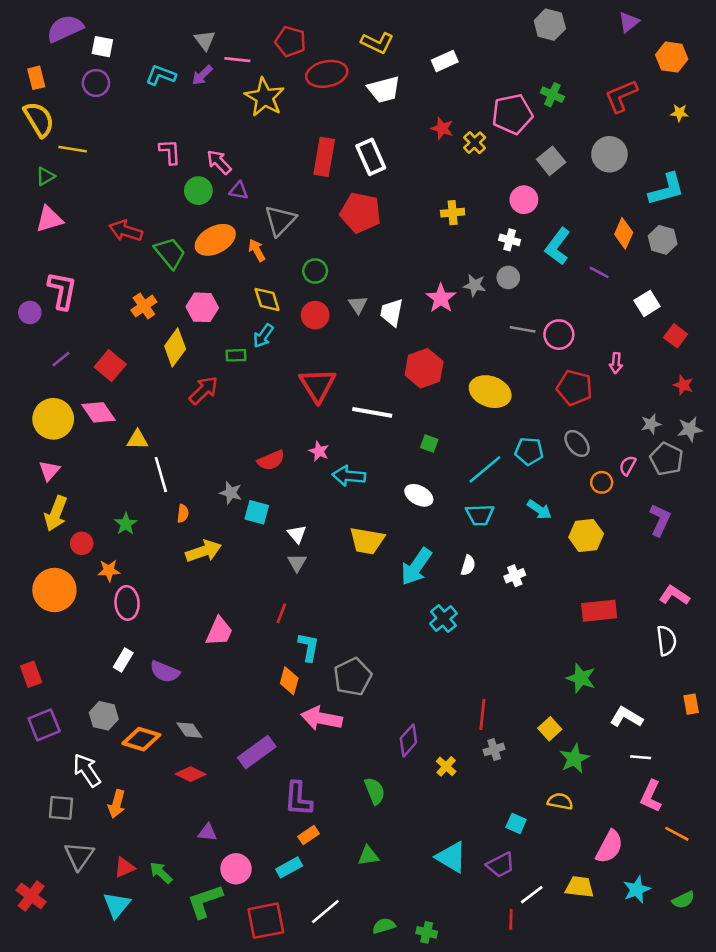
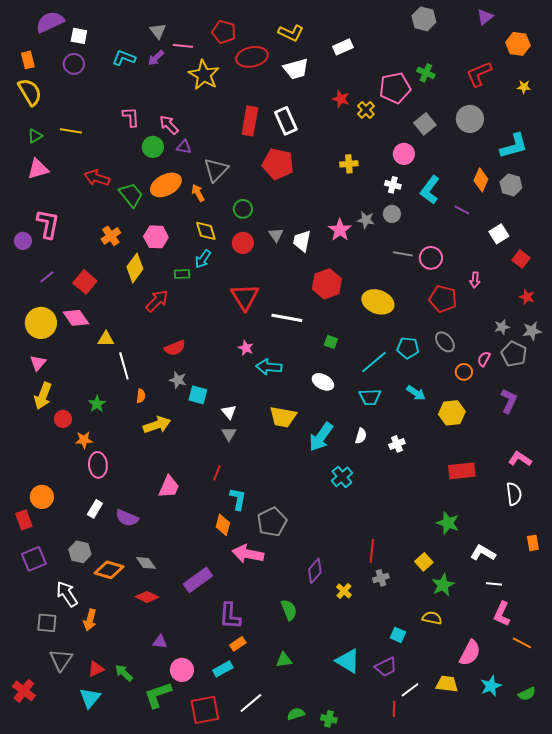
yellow line: (73, 149) -> (71, 131), moved
red semicircle: (271, 460) -> (175, 348), moved
orange circle: (54, 590) -> (42, 497), moved, size x0.7

